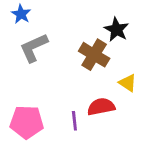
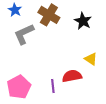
brown cross: (94, 55) -> (49, 15), moved
pink pentagon: (27, 122) -> (19, 87), turned -30

